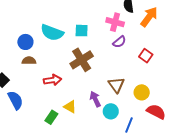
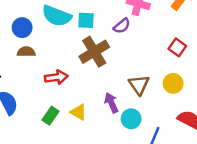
cyan square: (82, 31) -> (86, 20), moved
purple semicircle: (119, 42) -> (122, 26), moved
yellow circle: (142, 92) -> (173, 83), moved
green rectangle: (51, 117) -> (50, 116), moved

